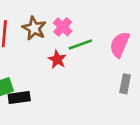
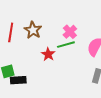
pink cross: (63, 27) -> (70, 32), moved

